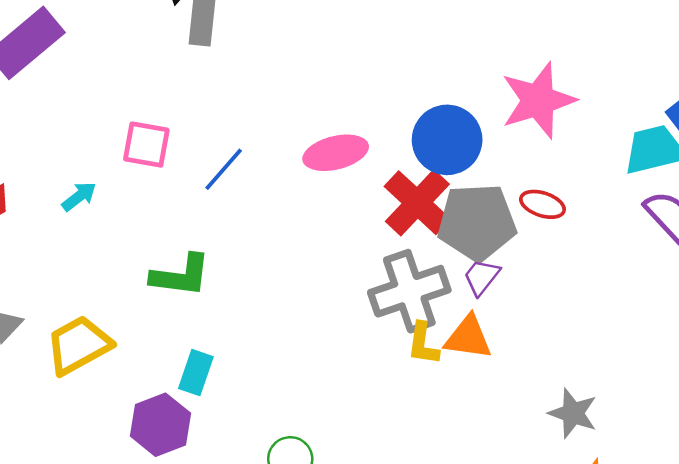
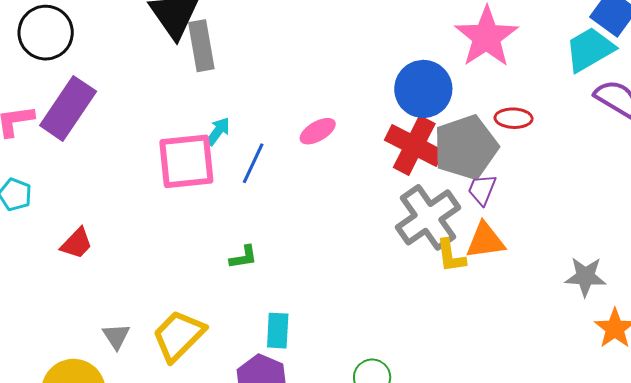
pink square: (146, 145) -> (186, 161), size x1.5
pink ellipse: (336, 153) -> (318, 131), moved, size x0.7
cyan arrow: (79, 196) -> (218, 131), moved
green L-shape: (181, 275) -> (243, 257), size x0.6

